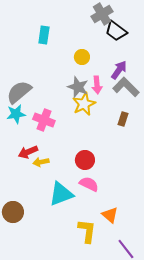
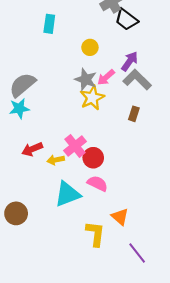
pink arrow: (97, 85) -> (106, 77), turned 54
pink cross: (44, 120) -> (75, 146), moved, turned 30
yellow arrow: (41, 162) -> (56, 160), moved

